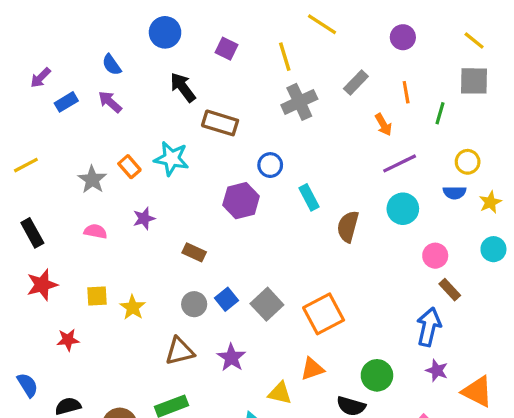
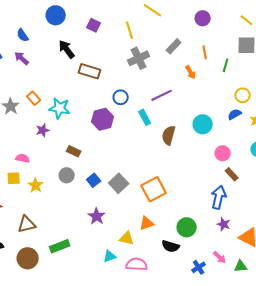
cyan star: (171, 159) -> (60, 108), moved
purple line: (400, 163) -> (162, 95), moved
blue semicircle: (455, 193) -> (235, 114), turned 152
pink semicircle: (95, 231) -> (23, 158), moved
gray circle: (194, 304) -> (67, 175), moved
brown triangle: (180, 351) -> (27, 224), moved

